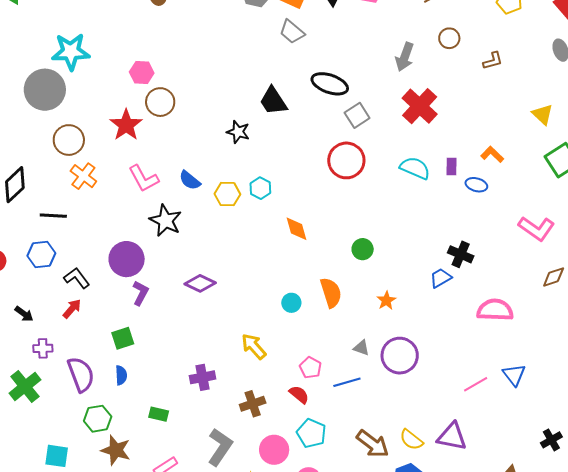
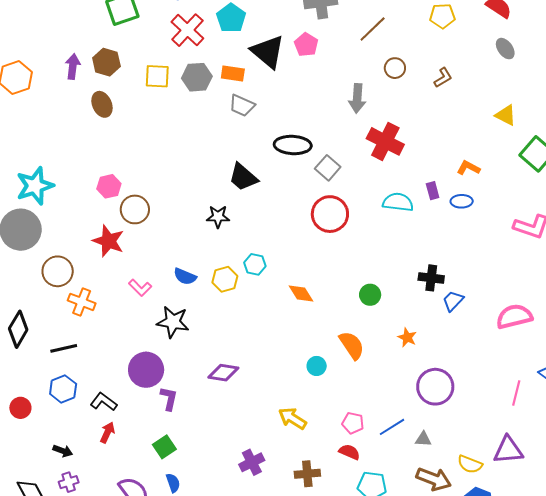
pink L-shape: (144, 179) -> (140, 288), size x0.7
black cross: (461, 254) -> (431, 278), moved
purple cross: (43, 348) -> (69, 482), moved
gray triangle: (361, 348) -> (423, 439), moved
pink line: (476, 384) -> (516, 393), turned -30
brown cross: (253, 404) -> (307, 474), turned 30

